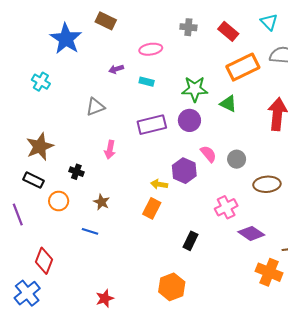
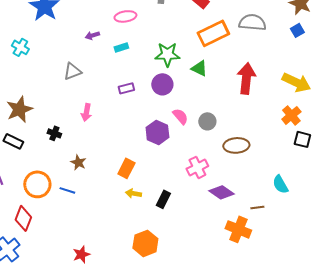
cyan rectangle: (147, 82) -> (121, 47), turned -32
purple rectangle: (152, 125) -> (126, 88), size x0.6
yellow arrow: (159, 184) -> (133, 193), moved
orange circle: (59, 201) -> (37, 184), moved, size x1.4

